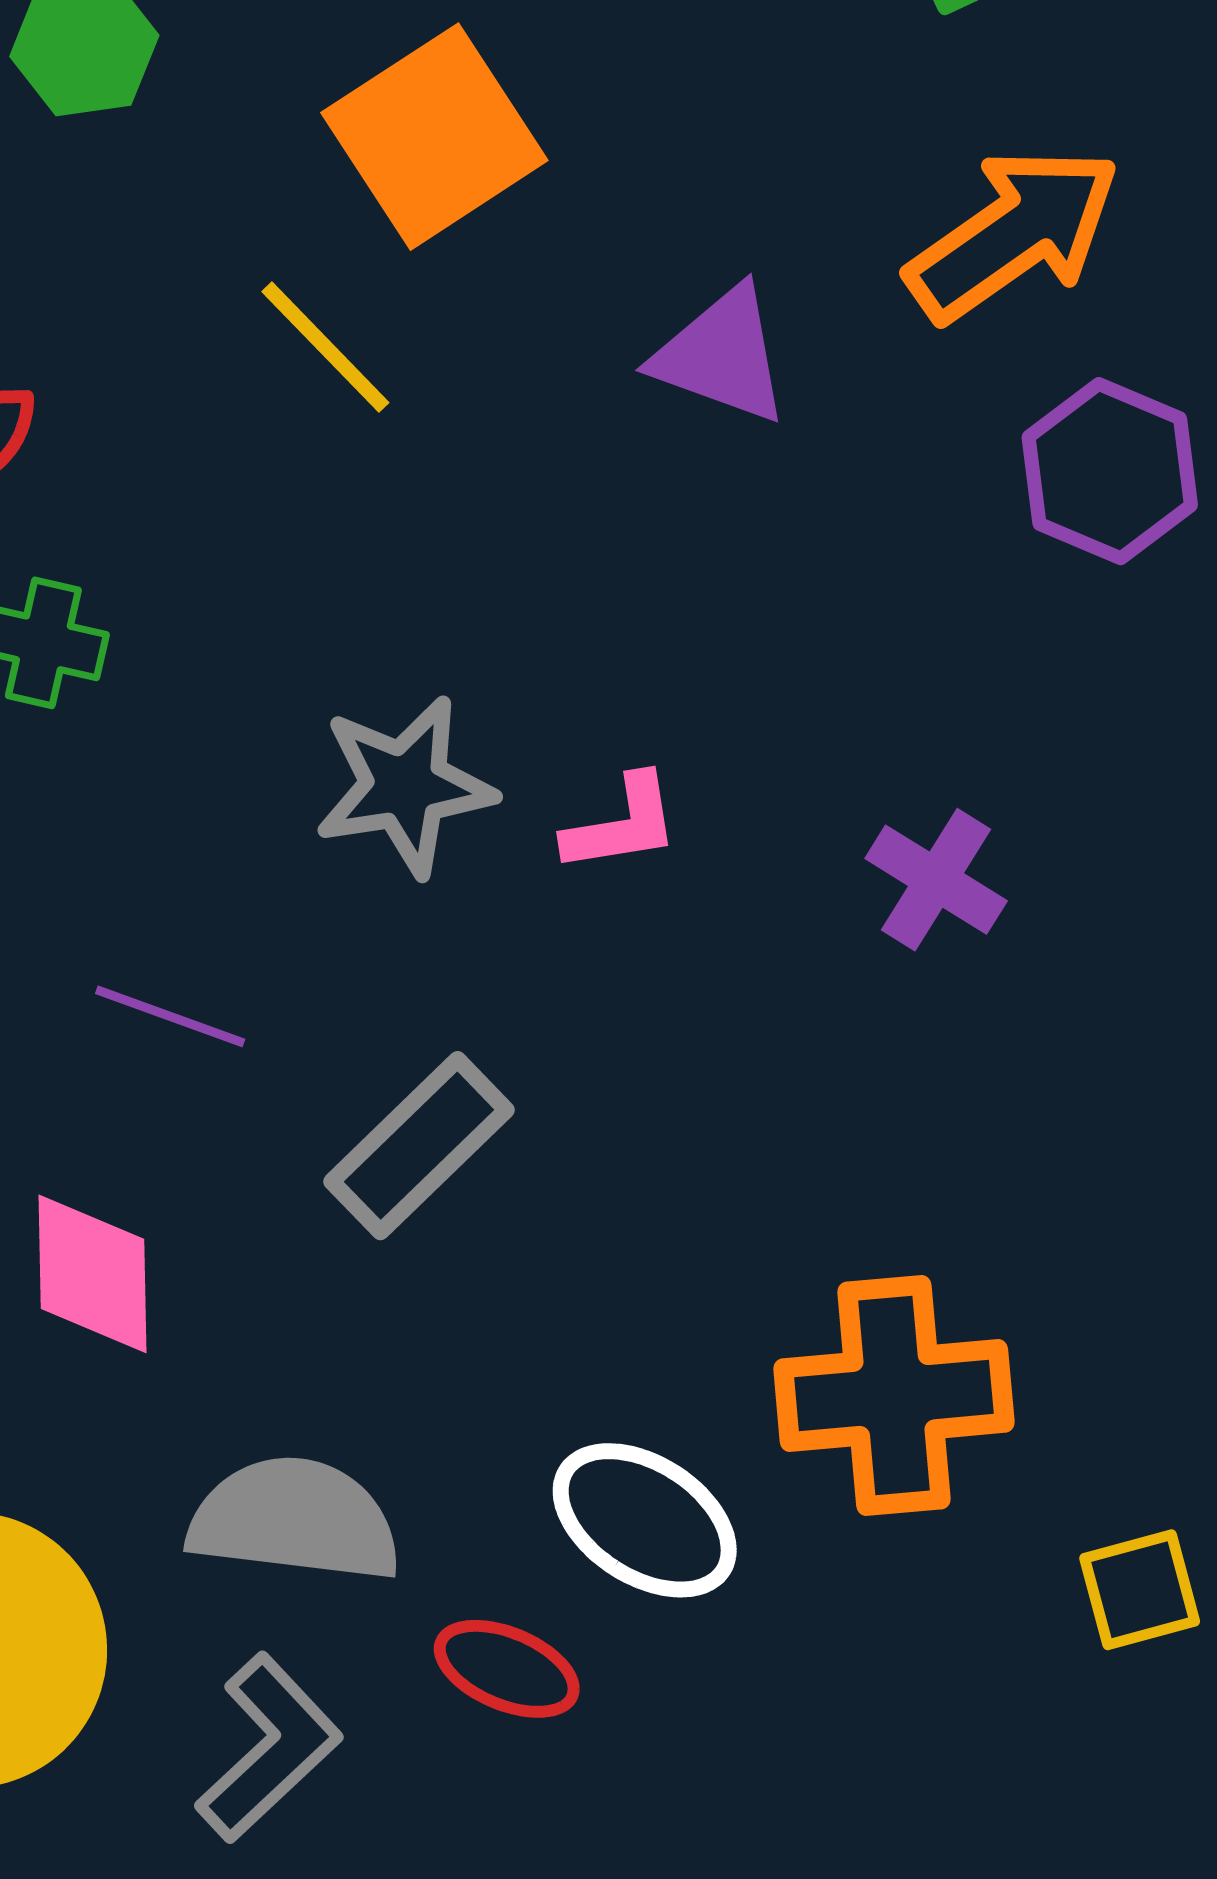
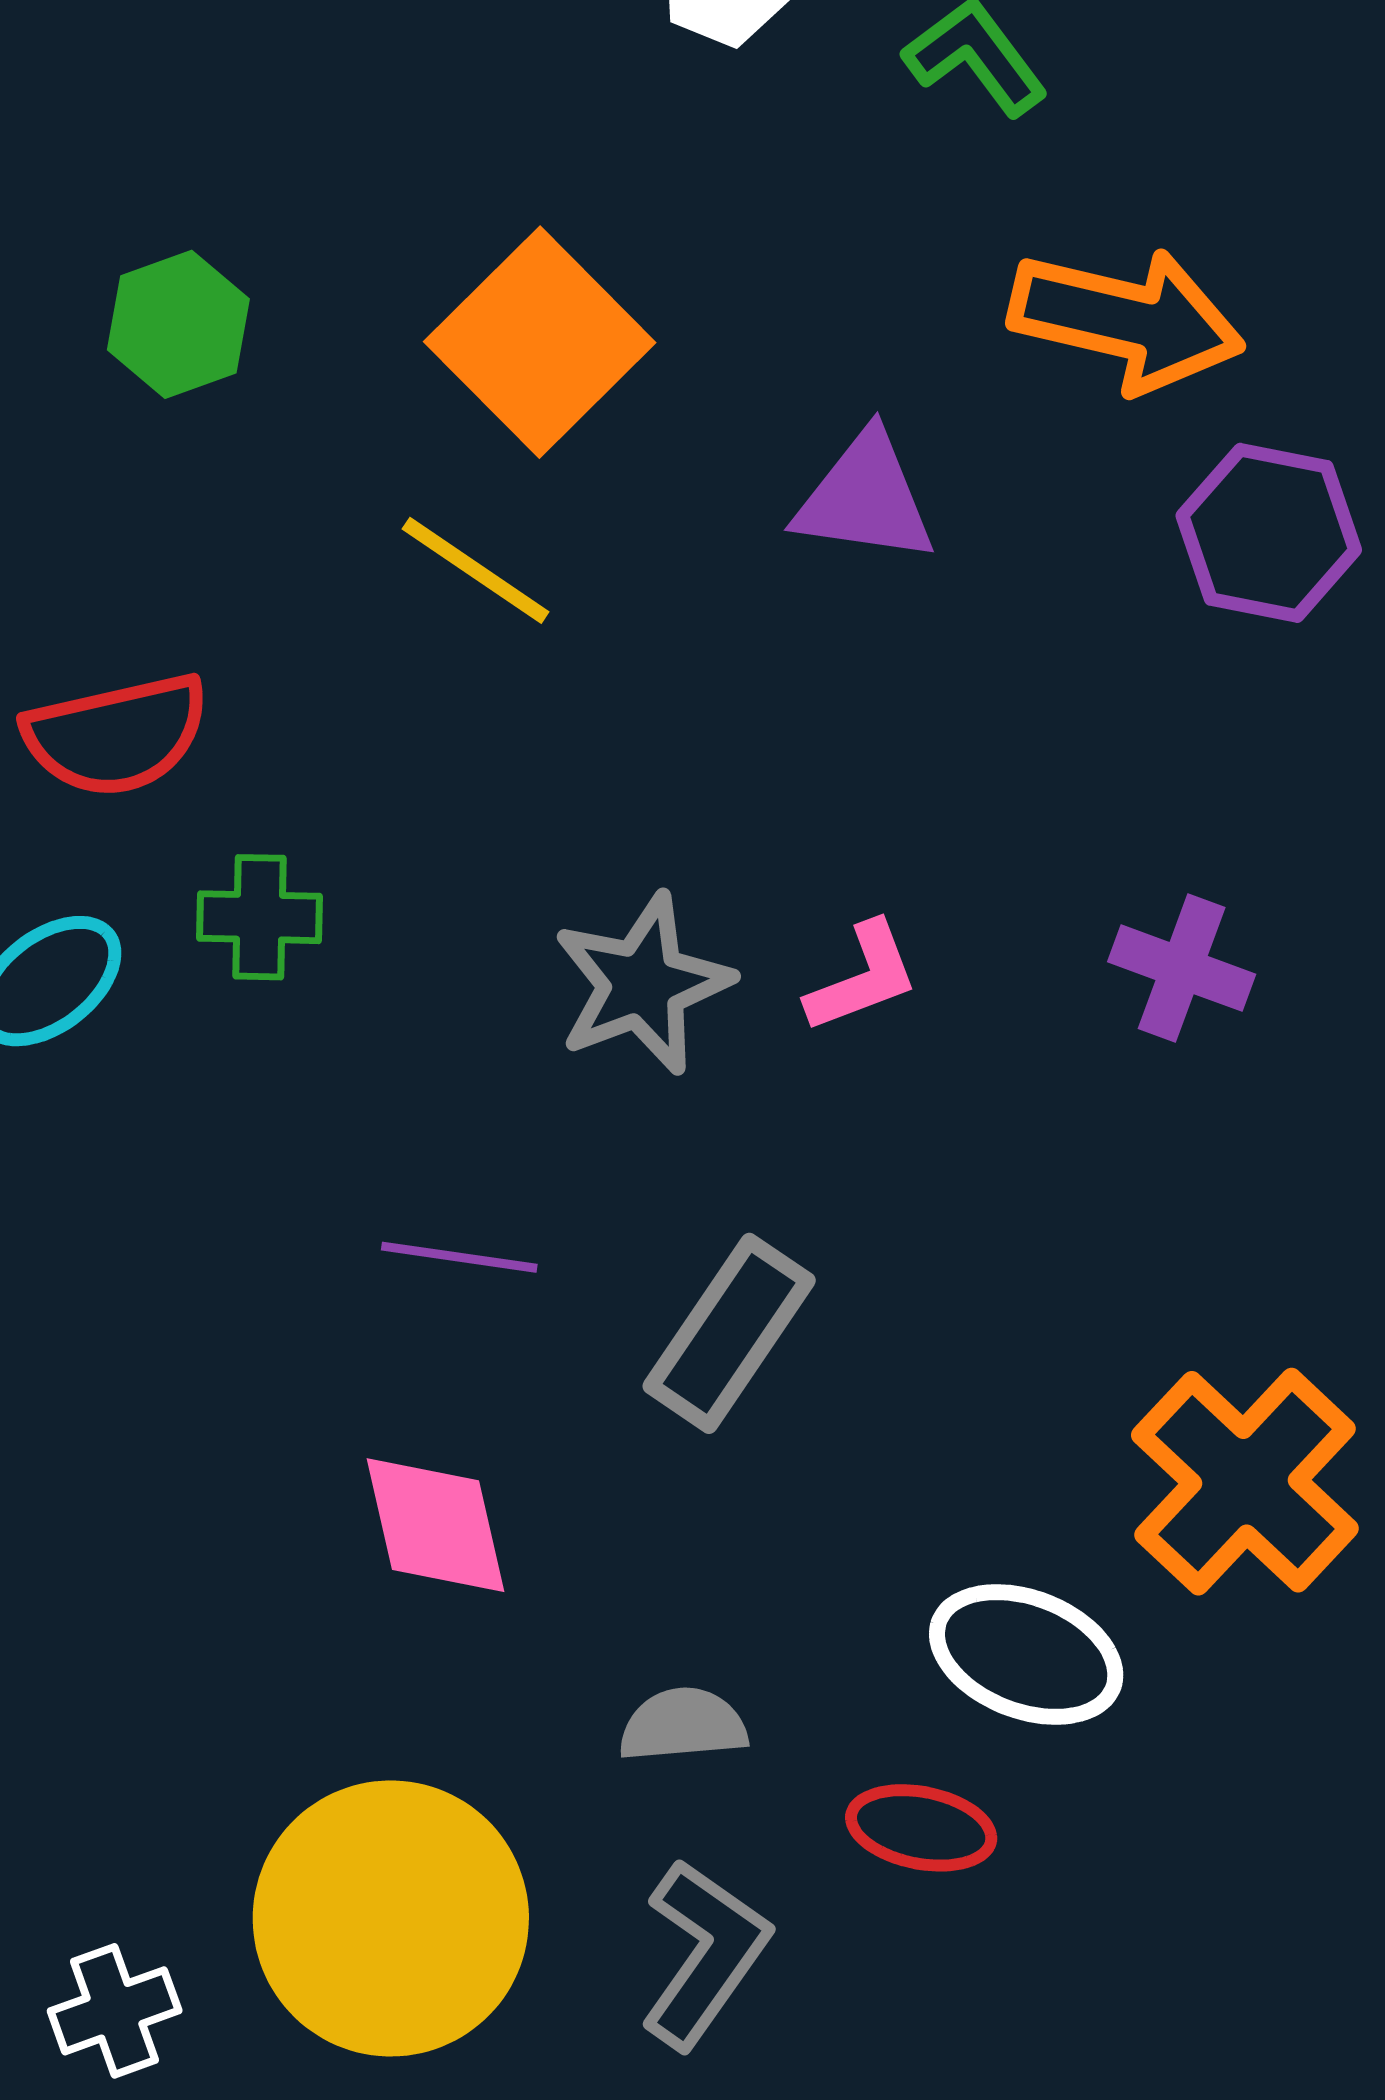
orange arrow: (1014, 234) -> (1126, 320), turned 60
orange cross: (894, 1396) -> (1245, 1482), turned -30
gray semicircle: (295, 1520) -> (683, 1725), size x0.6

